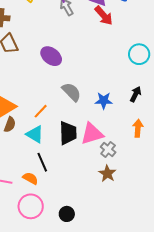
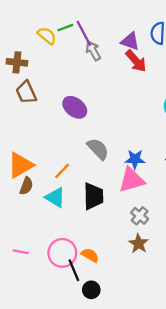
pink triangle: (92, 134) -> (131, 180), moved
black line: (42, 162) -> (74, 270), moved
orange semicircle: (30, 178) -> (90, 255), moved
pink circle: (31, 206) -> (62, 253), moved

